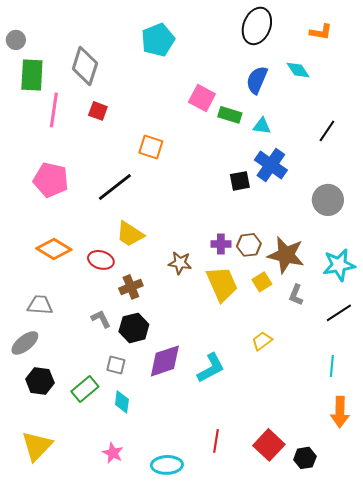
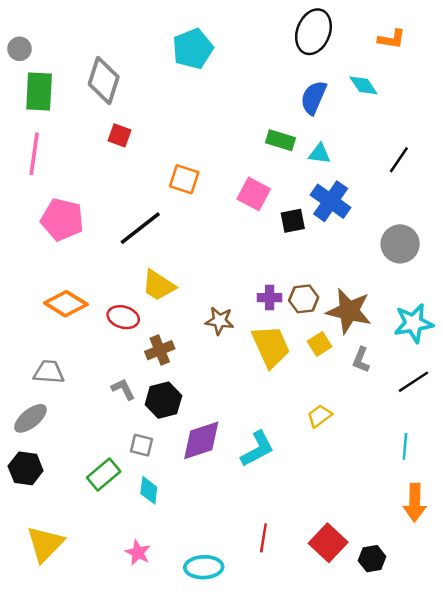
pink square: (202, 98) -> (254, 194), moved
pink line: (54, 110) -> (34, 154), moved
black hexagon: (40, 381) -> (26, 468), moved

